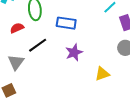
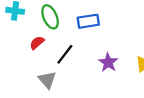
purple star: (74, 52) -> (108, 62), moved

